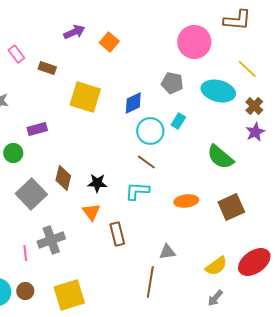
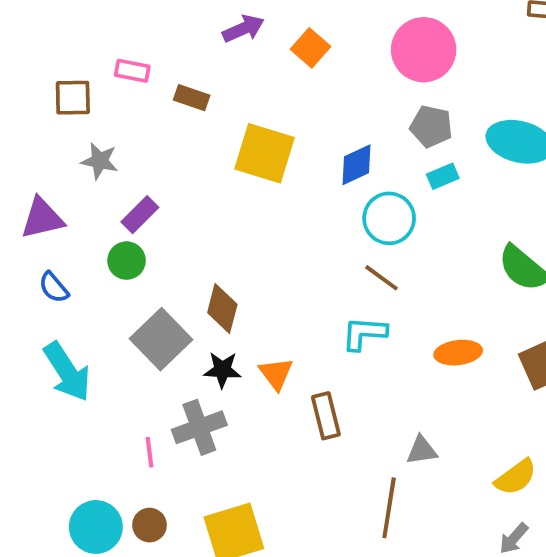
pink circle: (194, 42) -> (424, 50), moved
pink rectangle: (16, 54) -> (132, 71), turned -42
cyan rectangle: (178, 121) -> (443, 176), moved, turned 35
purple rectangle: (37, 129) -> (140, 215), moved, turned -30
black star: (97, 183) -> (222, 370), moved

